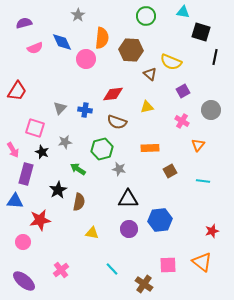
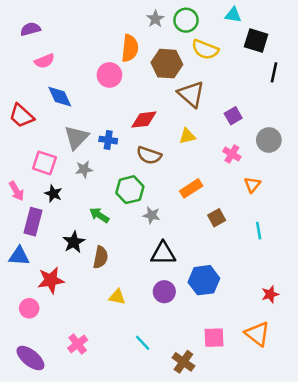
gray star: (78, 15) -> (155, 19), moved
blue diamond: (62, 42) -> (60, 97), moved
yellow semicircle: (171, 62) -> (205, 49), moved
brown triangle: (150, 74) -> (191, 94), size x1.6
red trapezoid: (17, 91) -> (22, 116), turned 100
gray triangle: (60, 108) -> (76, 137), size x1.5
gray star: (65, 142) -> (84, 169), moved
orange rectangle: (150, 148) -> (191, 188), turned -30
cyan line: (203, 181) -> (259, 231), turned 72

